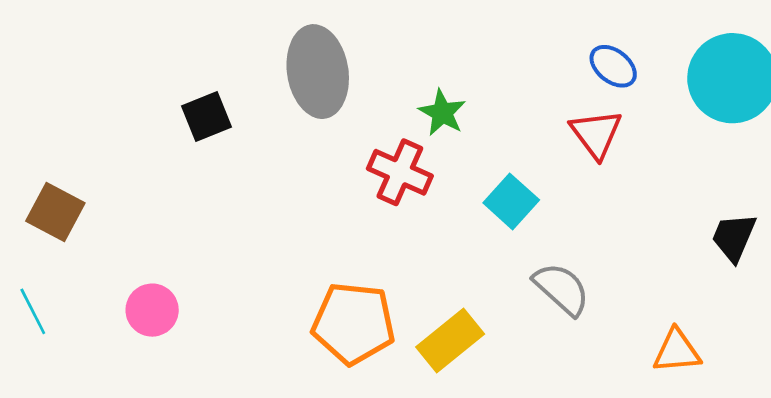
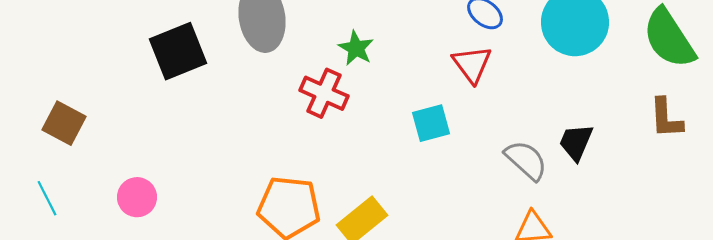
black square: (206, 117) -> (178, 51), size x1.5
cyan square: (511, 201) -> (431, 123), moved, turned 33
gray semicircle: (562, 289) -> (526, 160), moved

